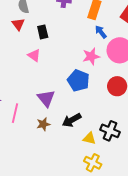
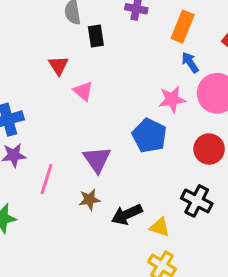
red triangle: (18, 24) -> (58, 65), moved
black rectangle: (43, 32) -> (96, 36), moved
black arrow: (72, 120) -> (127, 214), moved
black cross: (110, 131) -> (197, 201), moved

